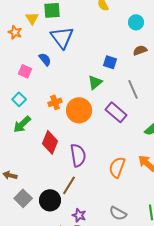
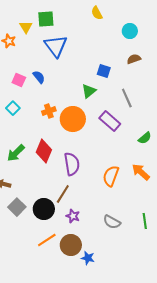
blue semicircle: (45, 59) -> (39, 77), moved
green arrow: (22, 124) -> (16, 153), moved
purple star: (79, 215) -> (73, 216), moved

